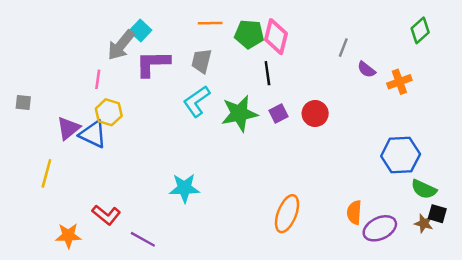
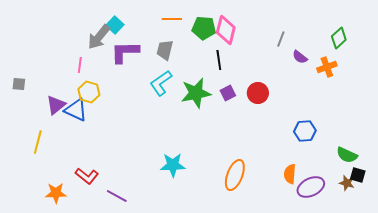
green diamond: (420, 30) -> (339, 38), moved
blue hexagon: (401, 155) -> (305, 131), moved, size x0.7
cyan star: (184, 188) -> (173, 165), moved

